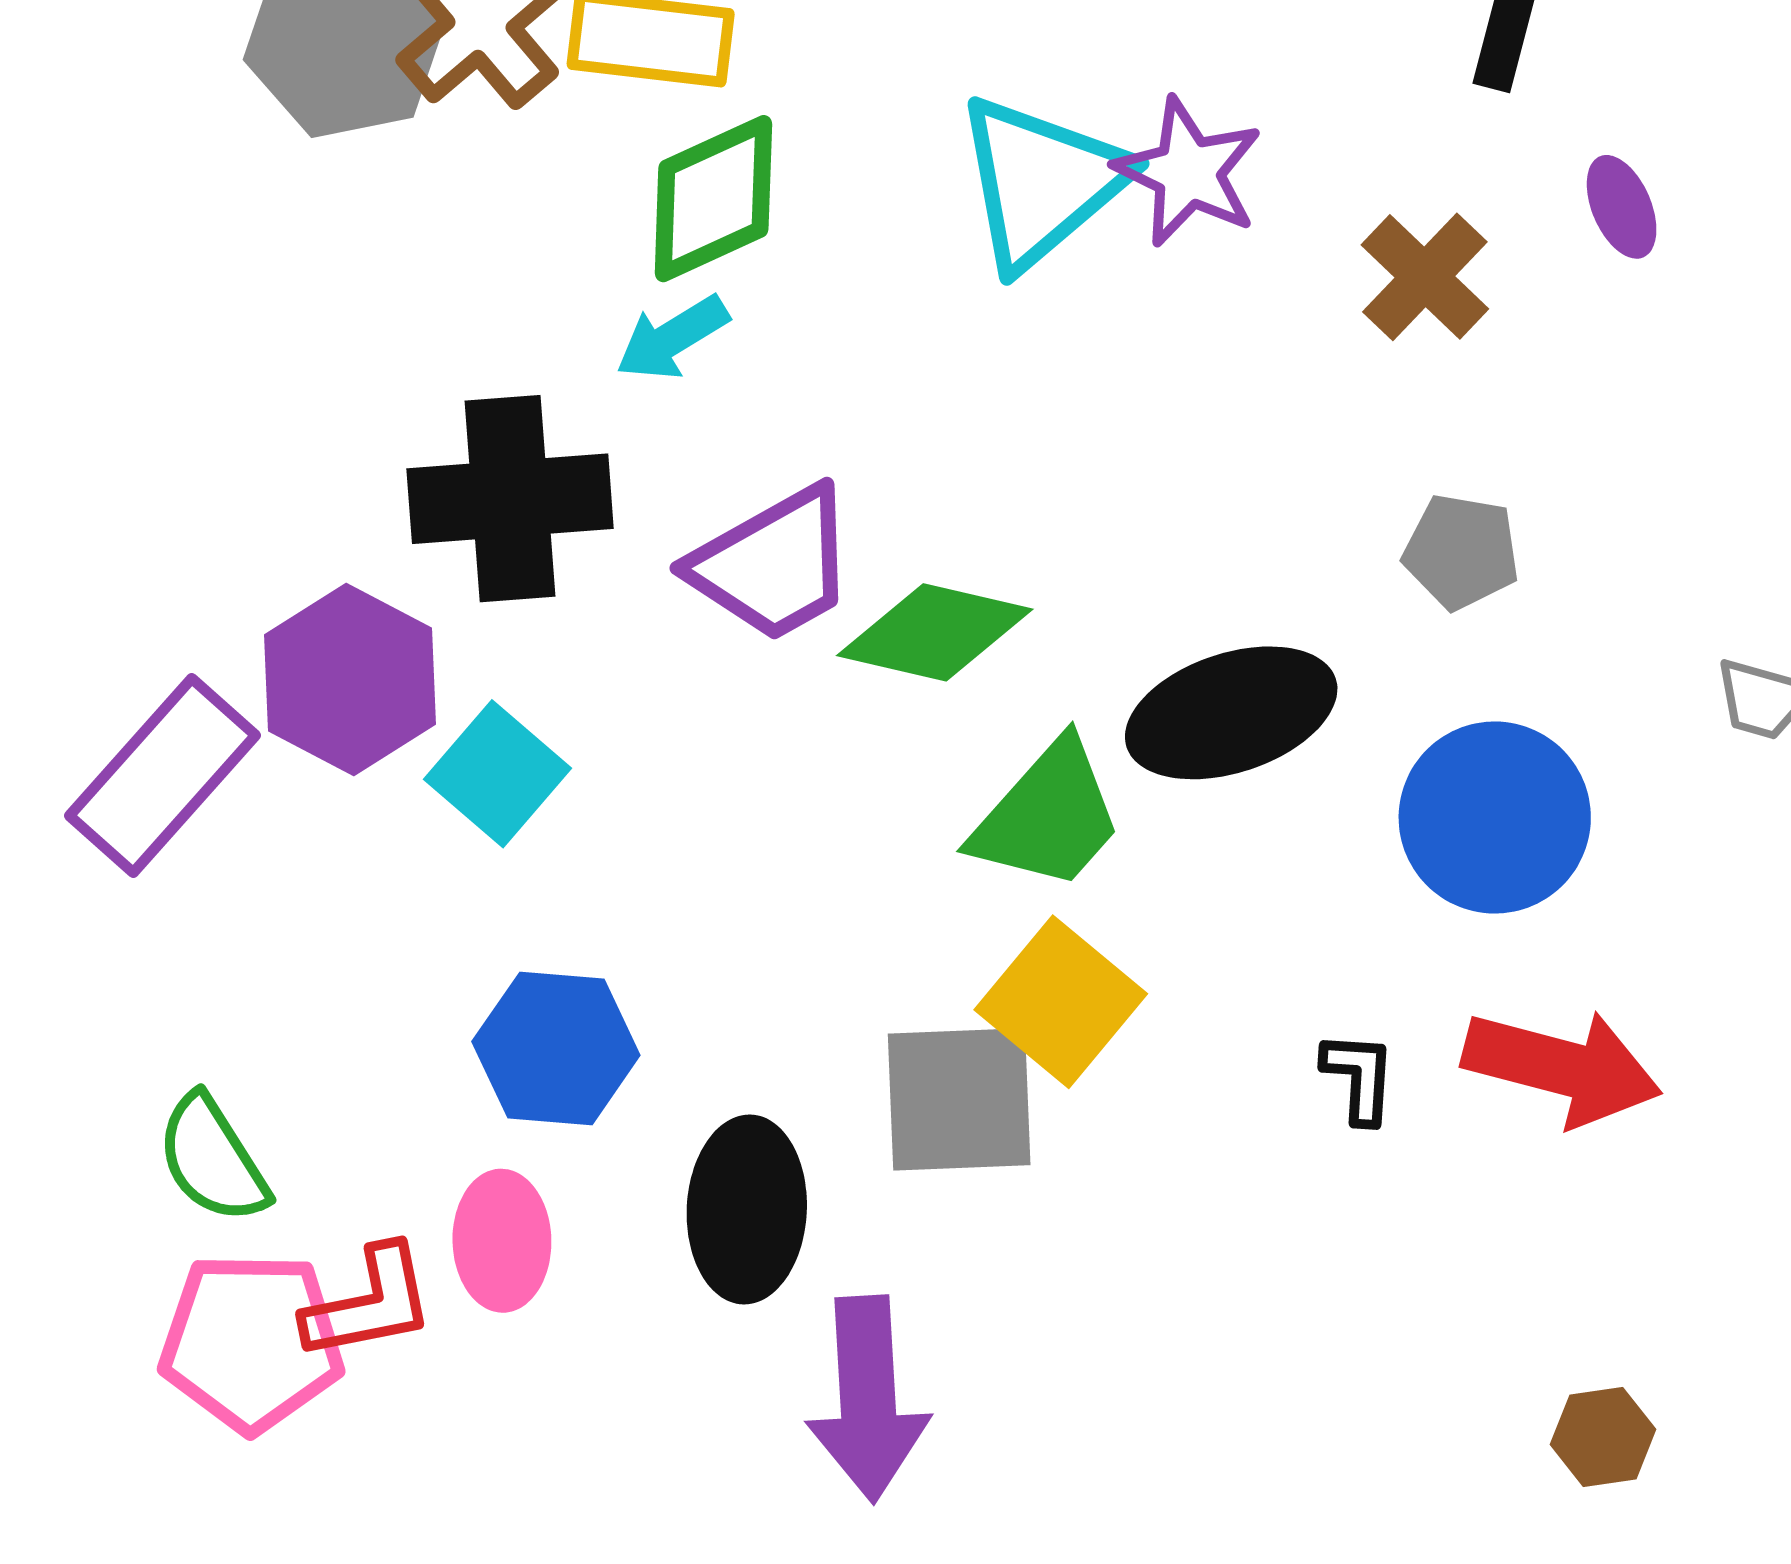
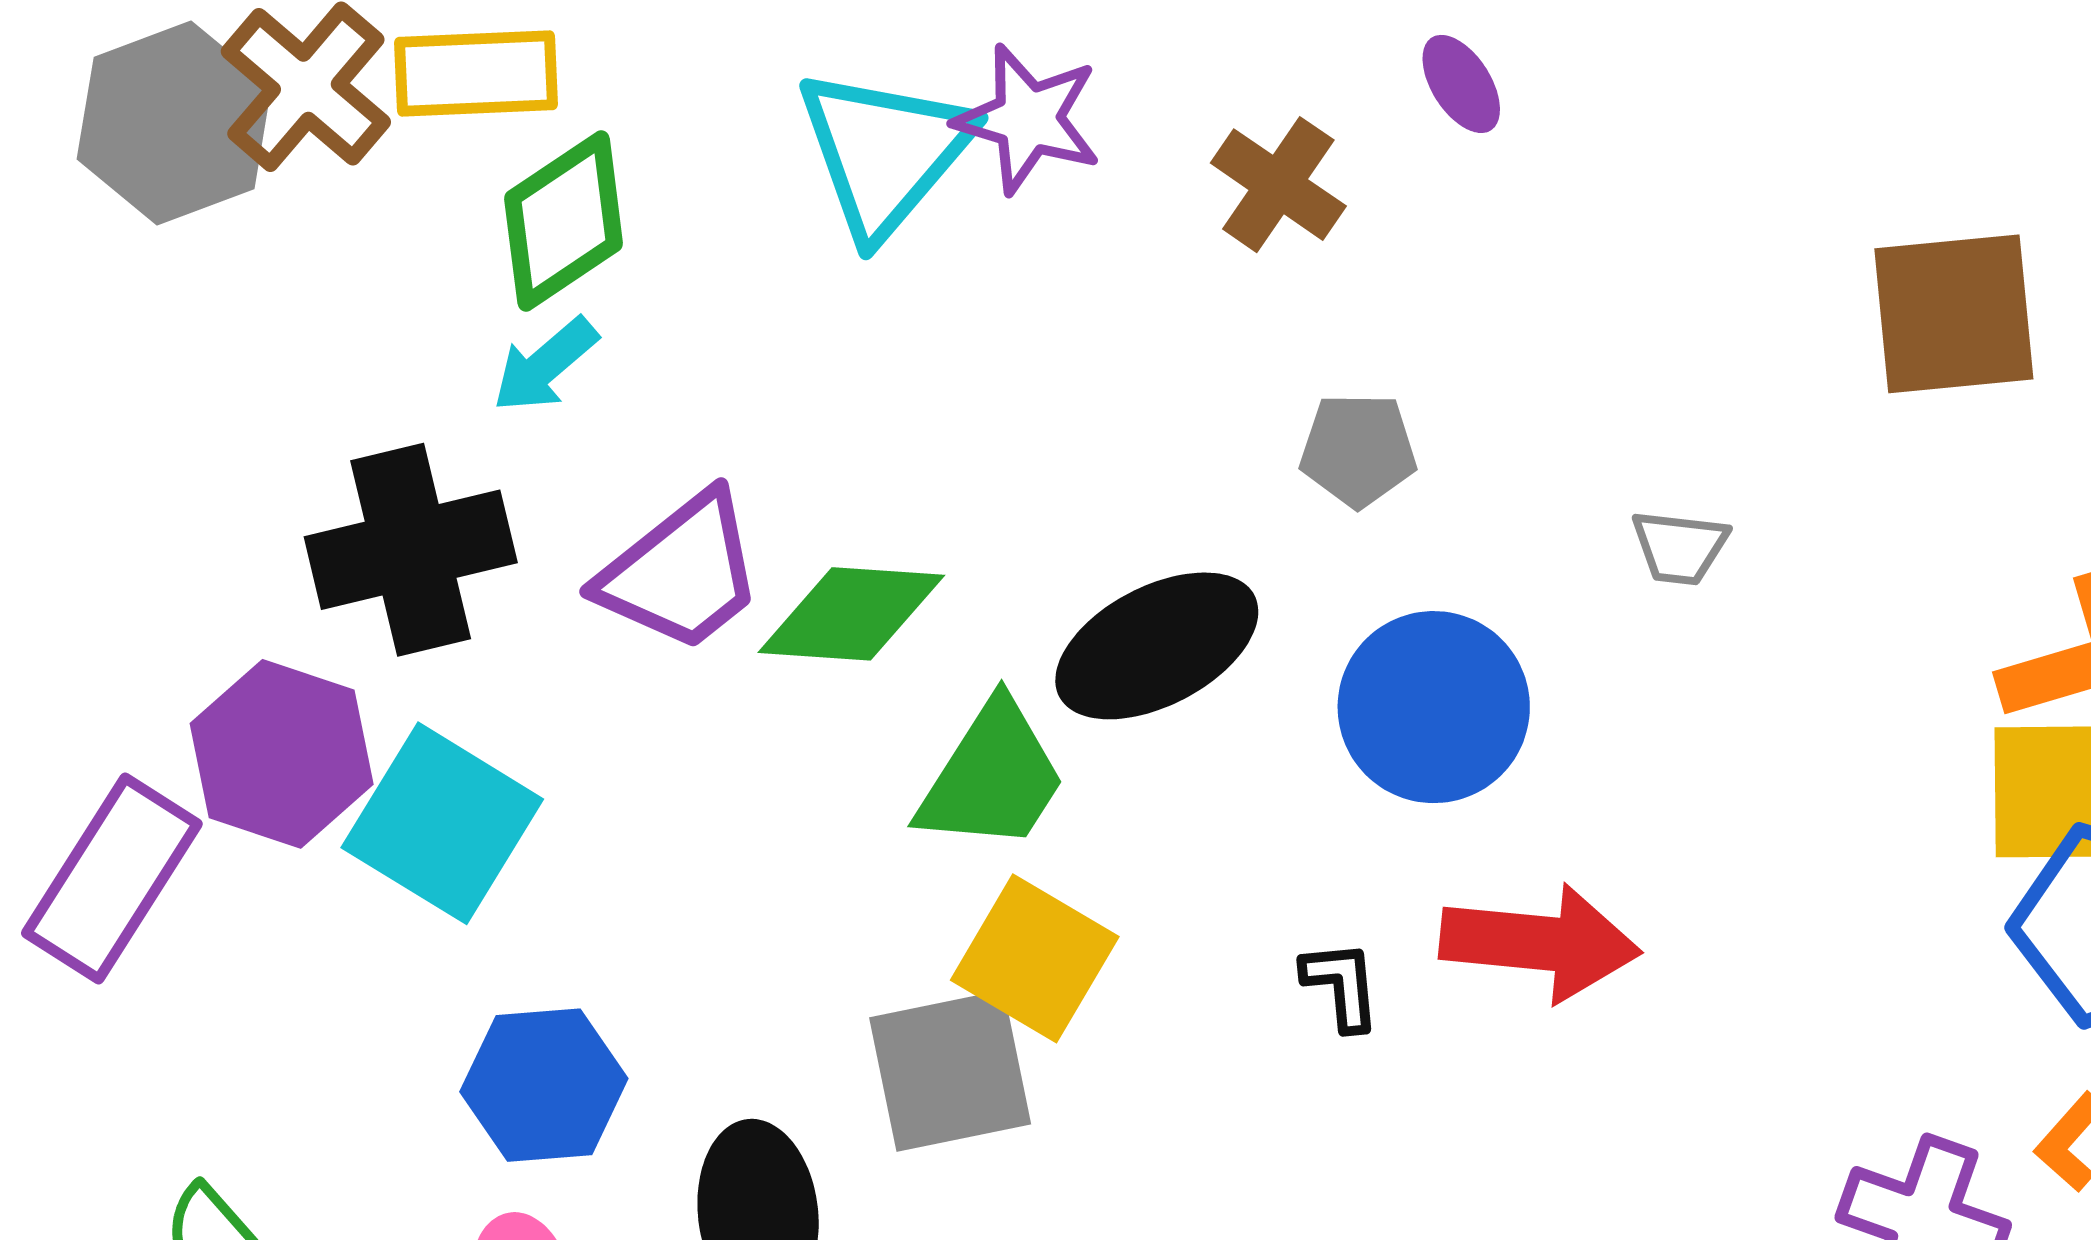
cyan square: (497, 774) -> (442, 823), size x1.4

